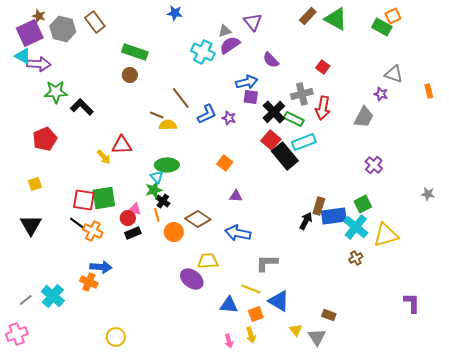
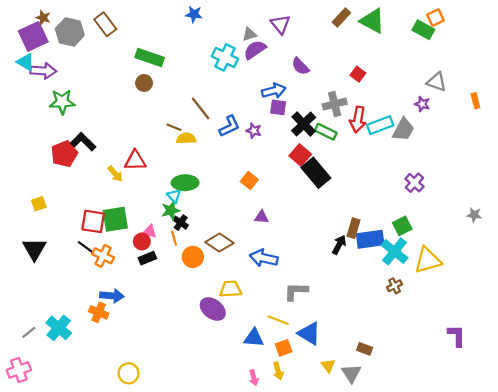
black L-shape: (82, 107) -> (83, 142), moved
red pentagon: (45, 139) -> (64, 154), moved
cyan rectangle: (304, 142) -> (380, 125), moved

